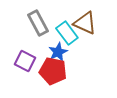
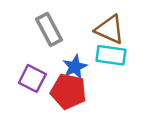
cyan rectangle: (67, 33) -> (111, 55), moved, turned -45

